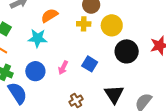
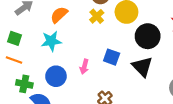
yellow cross: (84, 24) -> (97, 16), turned -32
black triangle: (114, 94) -> (142, 67), moved

